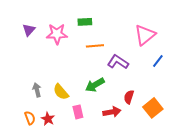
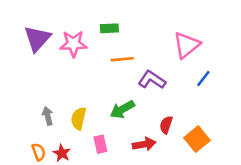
purple triangle: (29, 30) -> (37, 39), size x1.6
yellow semicircle: (61, 92) -> (79, 118), turned 54

